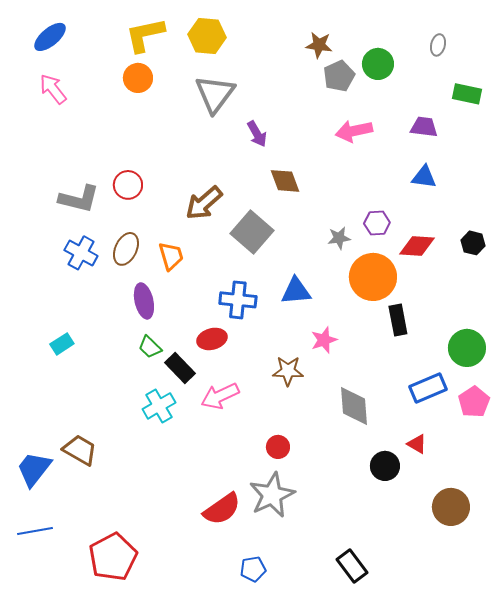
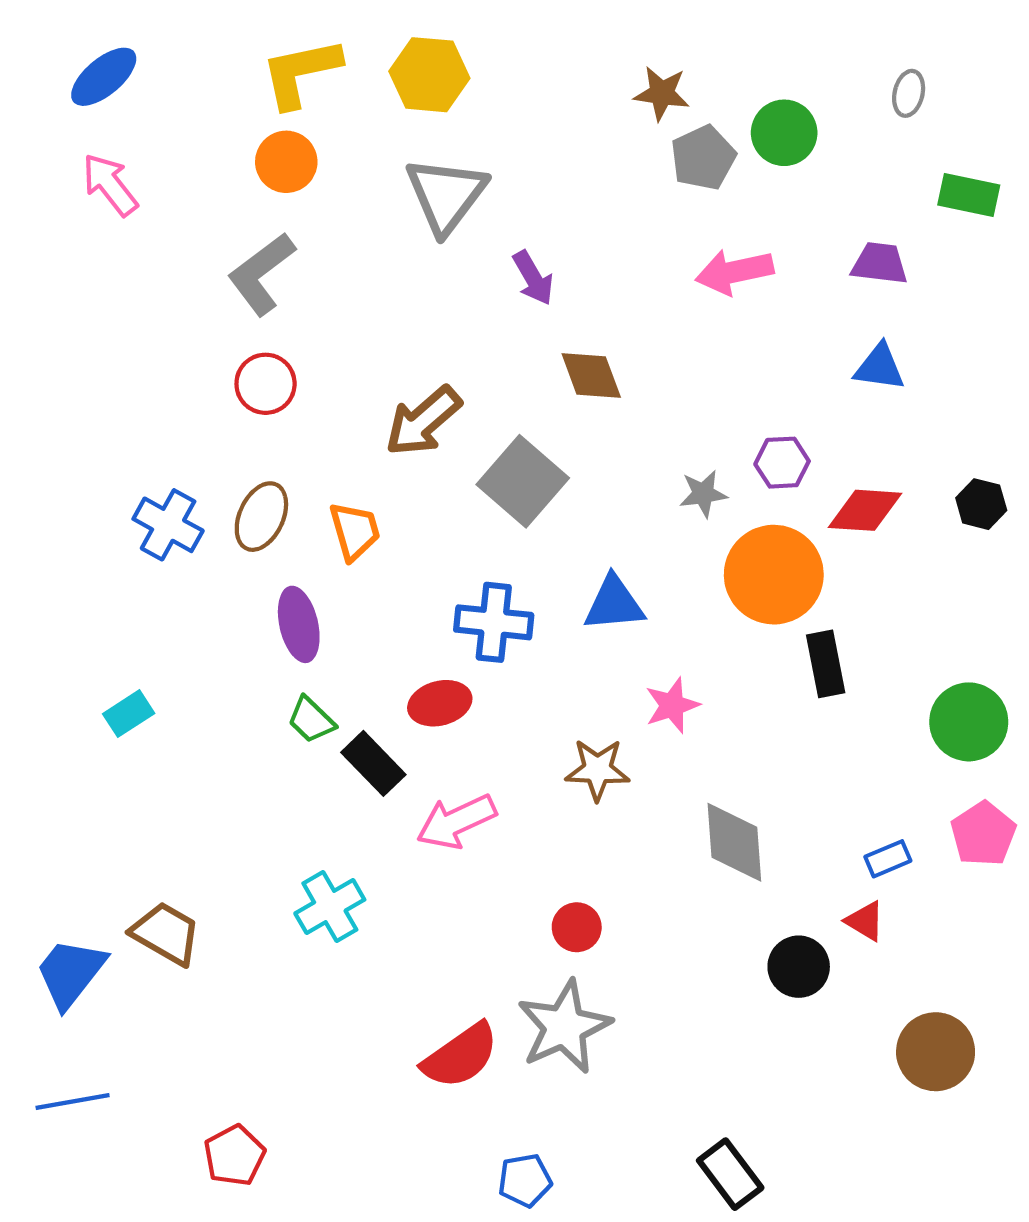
gray L-shape: (79, 199) -> (261, 274), moved, turned 129
blue rectangle: (428, 388) -> (888, 859), moved, size x0.6
cyan cross: (159, 406) -> (330, 907), moved
red pentagon: (113, 557) -> (234, 1155), size x0.6

